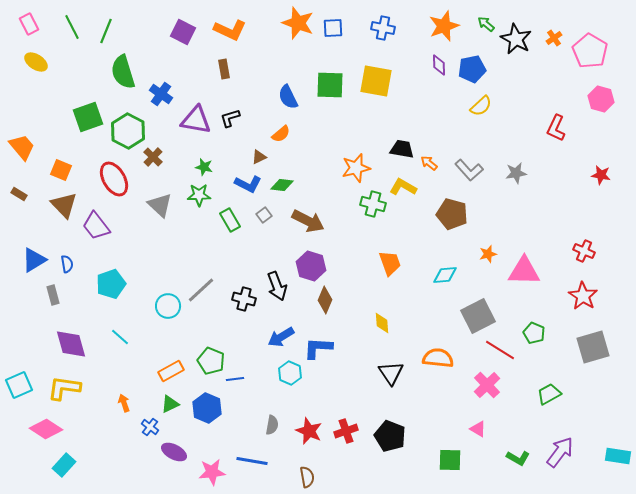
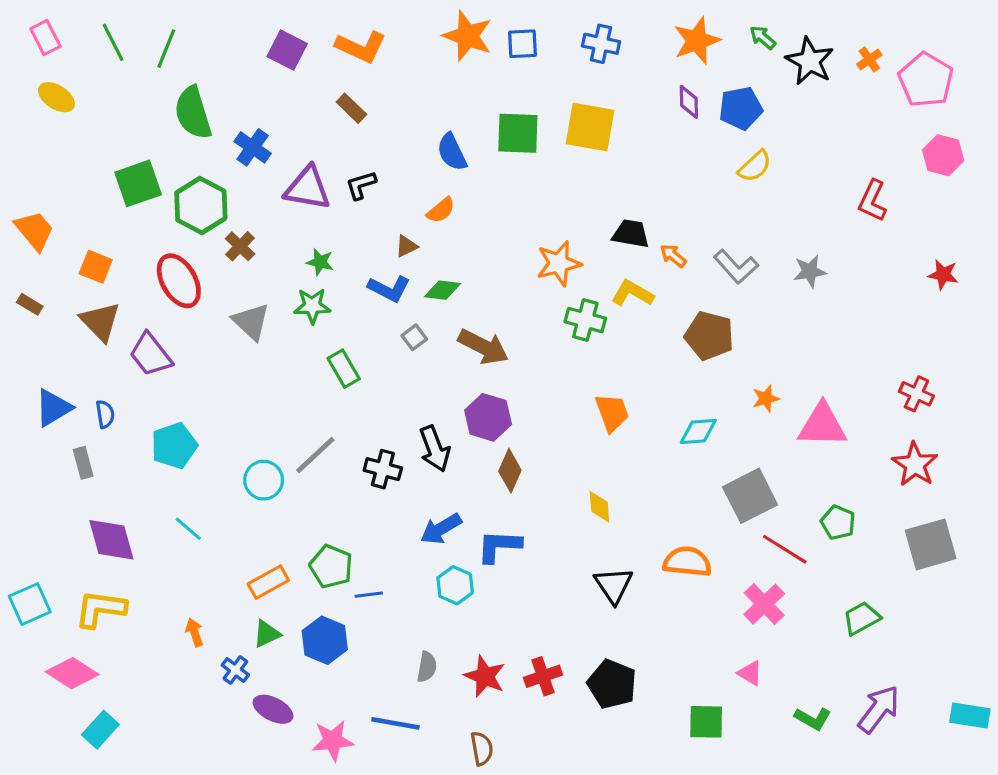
brown rectangle: (224, 69) -> (351, 108), turned -36
green rectangle: (230, 220) -> (344, 369), moved

